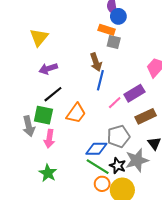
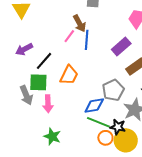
purple arrow: (48, 69) -> (24, 49), moved
pink line: (115, 103) -> (69, 36), moved
black star: (118, 166) -> (118, 127), moved

